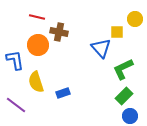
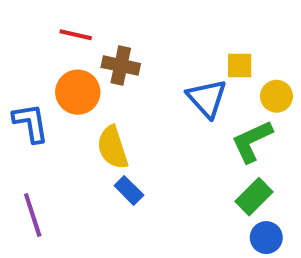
yellow circle: (135, 19) -> (276, 96), moved
yellow semicircle: (36, 82) -> (113, 147), moved
blue rectangle: (63, 93) -> (129, 190), turned 64
purple line: (16, 105) -> (33, 215), turned 35

